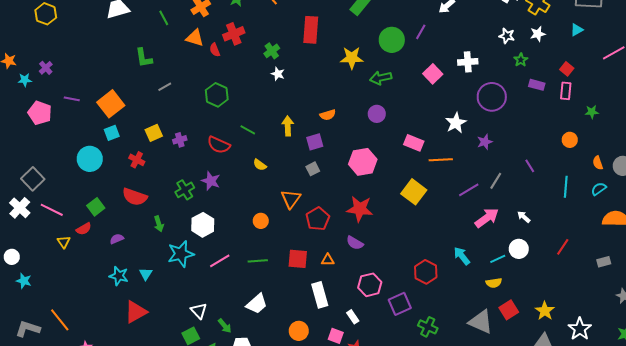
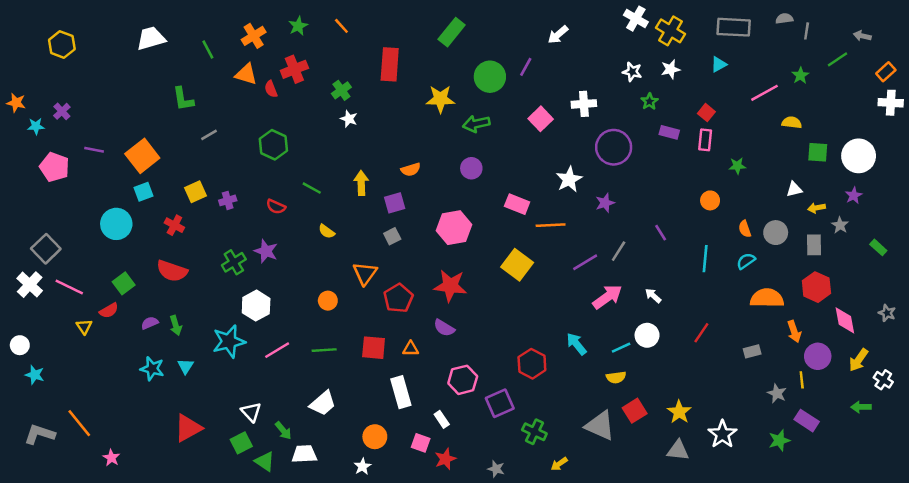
red semicircle: (219, 145) -> (276, 207), size x0.7
green arrow: (159, 224) -> (176, 325), moved
red triangle: (136, 312) -> (188, 428), moved

